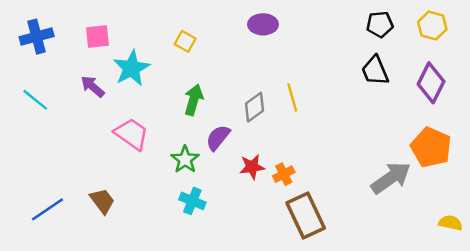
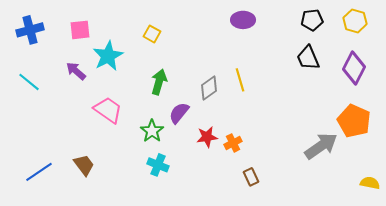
purple ellipse: (263, 24) -> (243, 20), moved
brown rectangle: (306, 216) -> (251, 177), size x0.5

